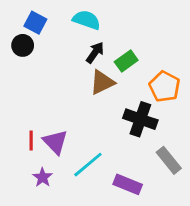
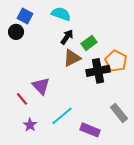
black cross: (140, 119) -> (98, 71), moved, turned -30
red line: (31, 140) -> (22, 99), turned -40
purple triangle: (55, 142) -> (41, 86), moved

